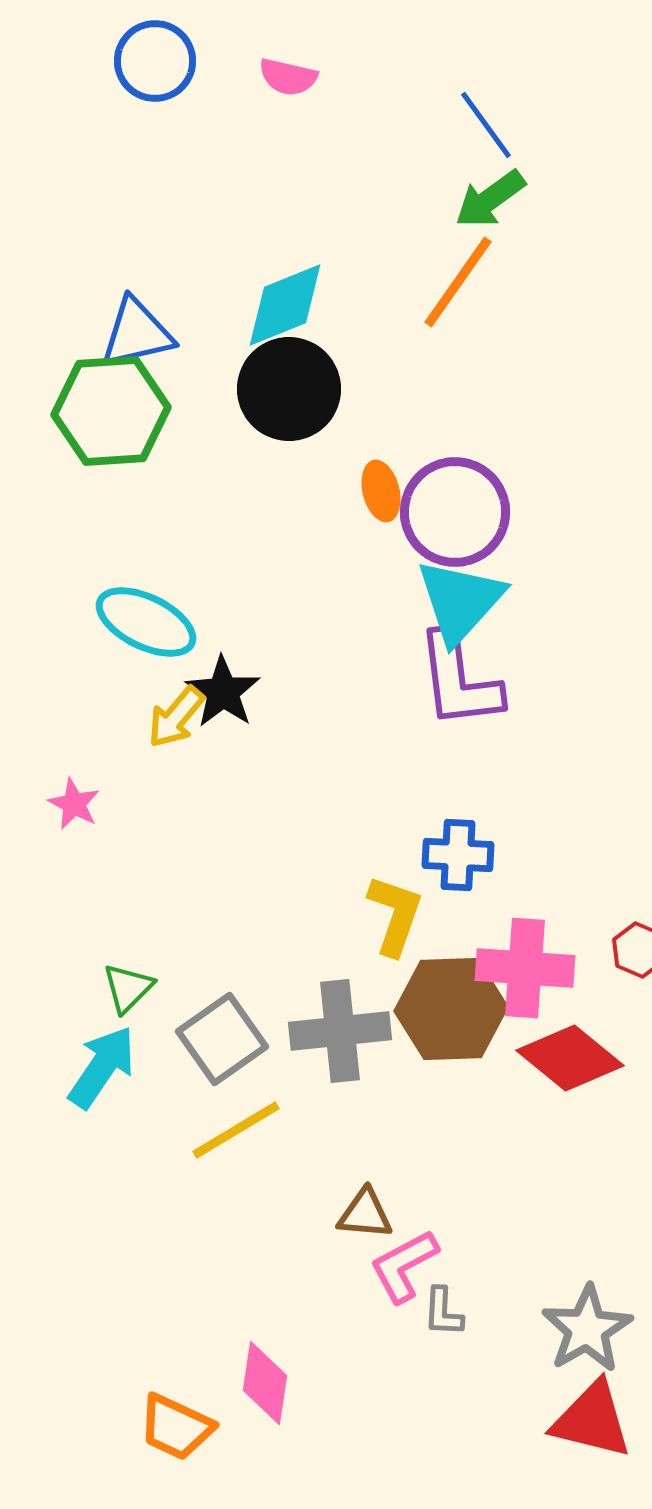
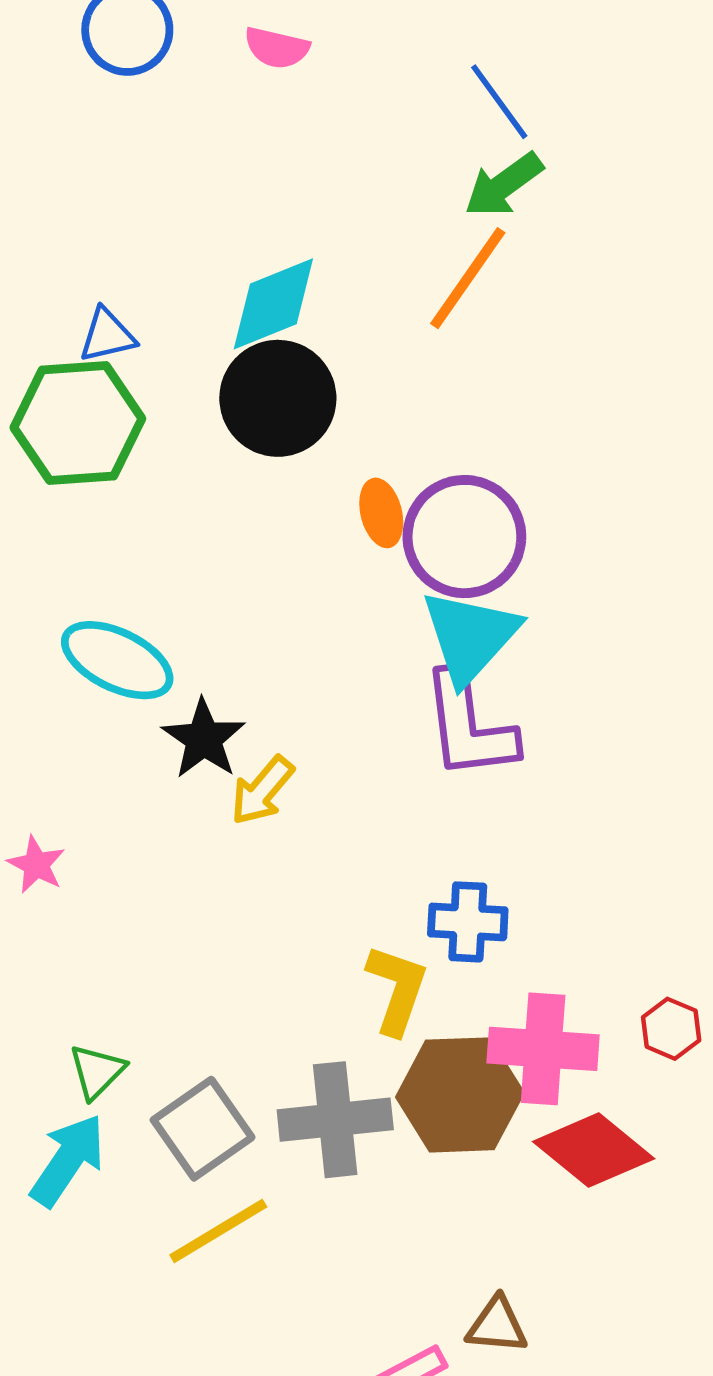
blue triangle: (137, 333) -> (107, 335), size x0.7
yellow arrow: (176, 717) -> (262, 790), moved
brown triangle: (365, 1214) -> (497, 1325), moved

